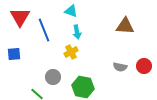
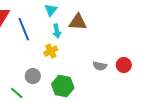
cyan triangle: (71, 11) -> (51, 10), turned 48
brown triangle: (125, 26) -> (78, 22), moved

